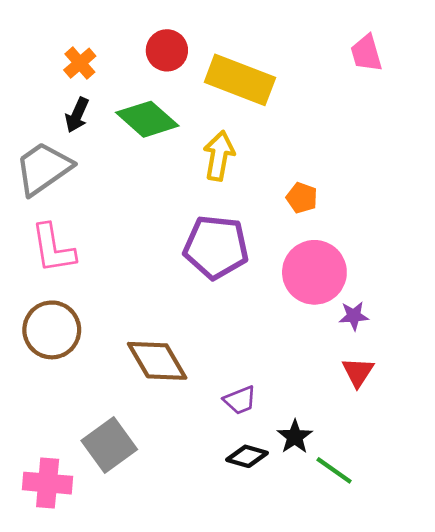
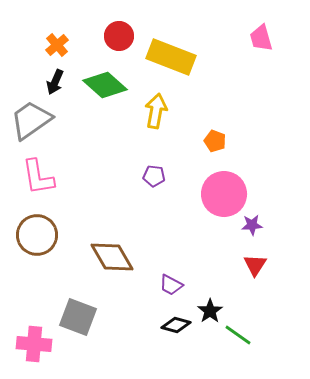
purple pentagon: (216, 247) -> (154, 176), size x0.5
purple trapezoid: (240, 400) -> (171, 285), turned 50
gray square: (109, 445) -> (78, 317), turned -33

